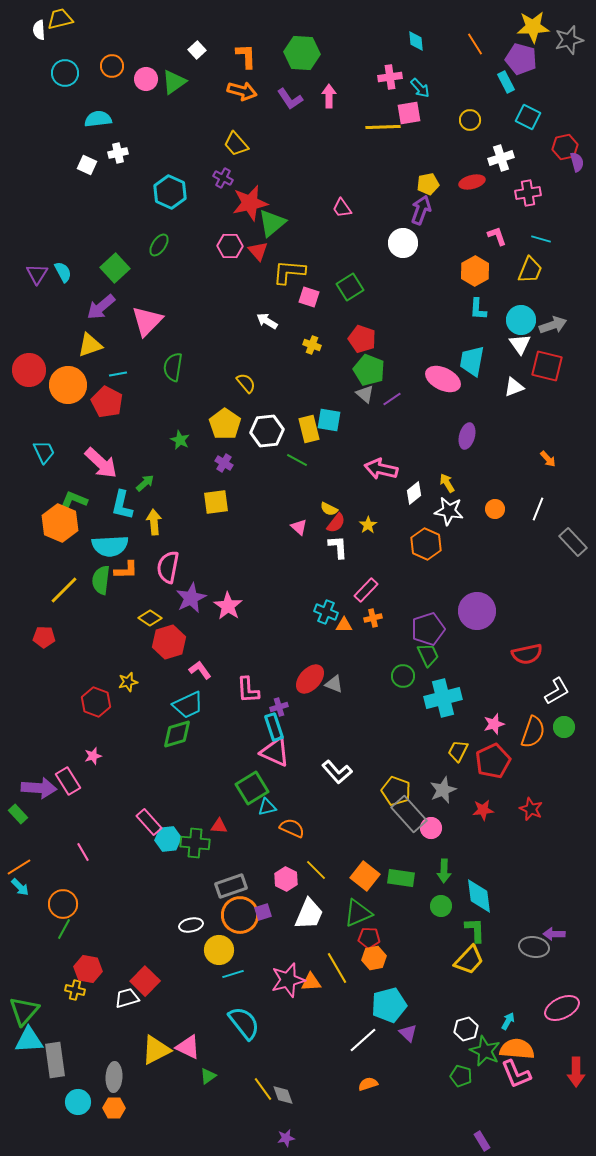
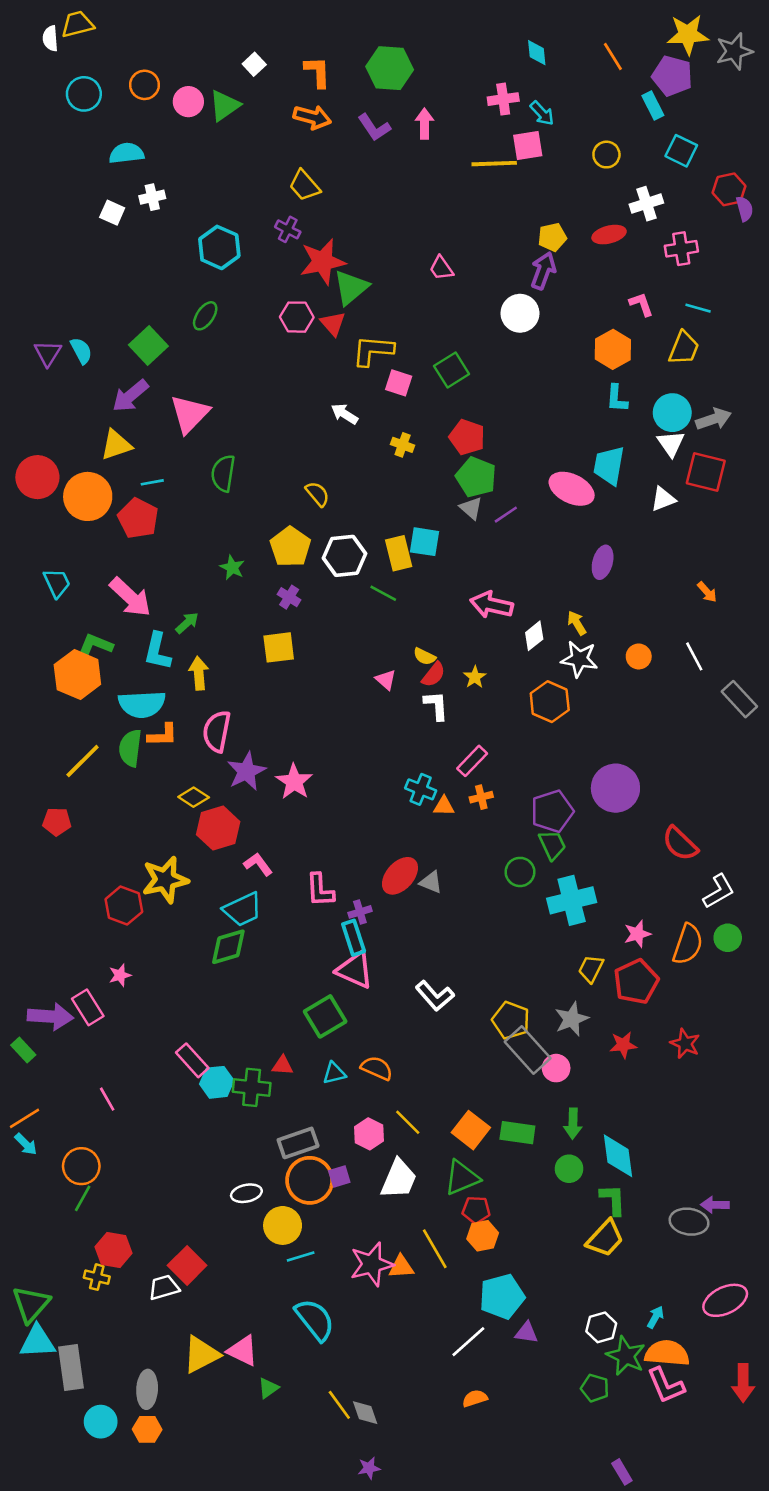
white line: (538, 509) -> (694, 656), turned -50
red semicircle: (527, 654) -> (680, 844), turned 56
yellow star: (128, 682) -> (165, 880), size x1.8
cyan triangle: (267, 807) -> (334, 1073), moved
purple triangle: (408, 1033) -> (526, 1333), turned -36

